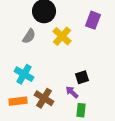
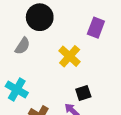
yellow cross: (62, 36) -> (70, 56), moved

